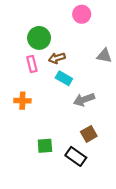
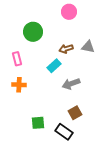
brown arrow: (57, 58) -> (66, 49), moved
pink rectangle: (32, 64) -> (17, 59), moved
cyan rectangle: (64, 78) -> (54, 66), turned -72

